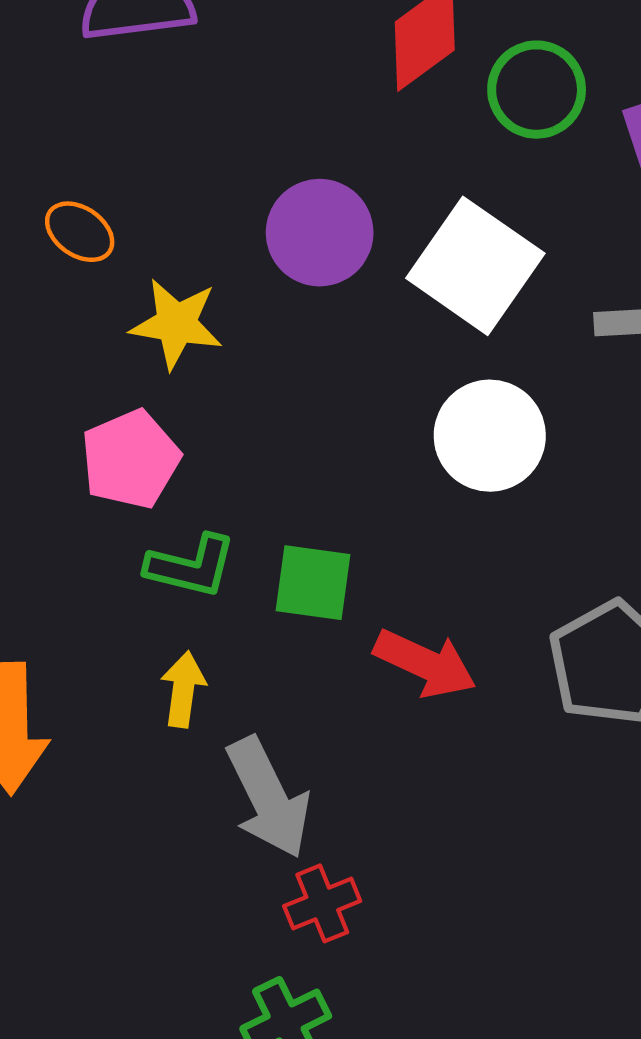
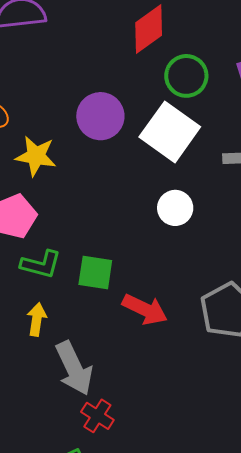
green circle: (537, 90) -> (186, 76), moved
white circle: (490, 436) -> (175, 208), size x0.7
red cross: (322, 903) -> (97, 416), turned -36

